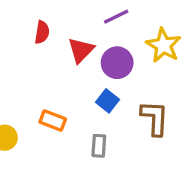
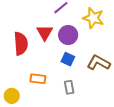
red semicircle: (42, 32) -> (21, 43), moved, size x1.6
brown L-shape: (155, 118) -> (99, 63), turned -50

